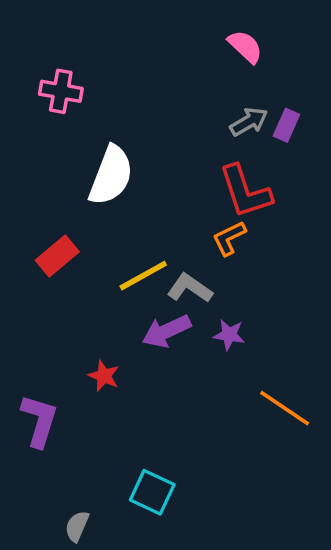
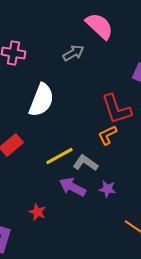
pink semicircle: (245, 47) -> (99, 26), moved, size x1.4
gray arrow: (249, 122) -> (73, 53), moved
purple arrow: (166, 331) -> (72, 187), turned 52

